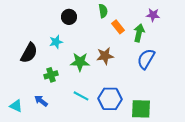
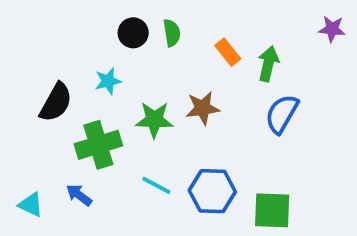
green semicircle: (103, 11) -> (172, 33), moved
purple star: (153, 15) -> (332, 29), moved
green cross: (51, 75) -> (98, 145), size x1.6

